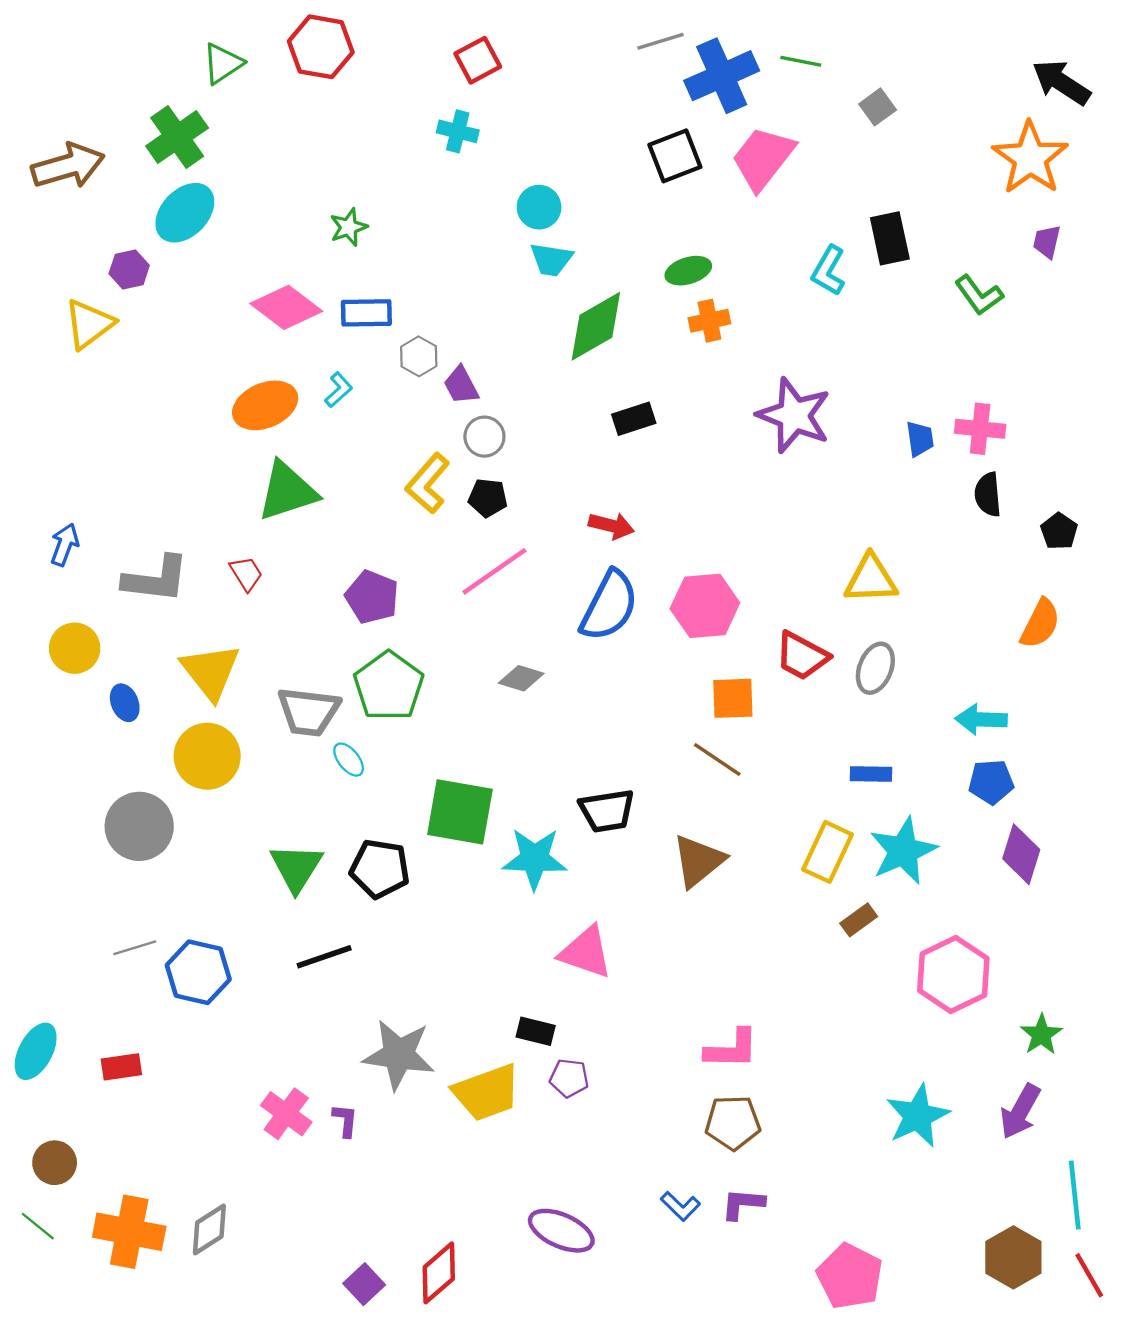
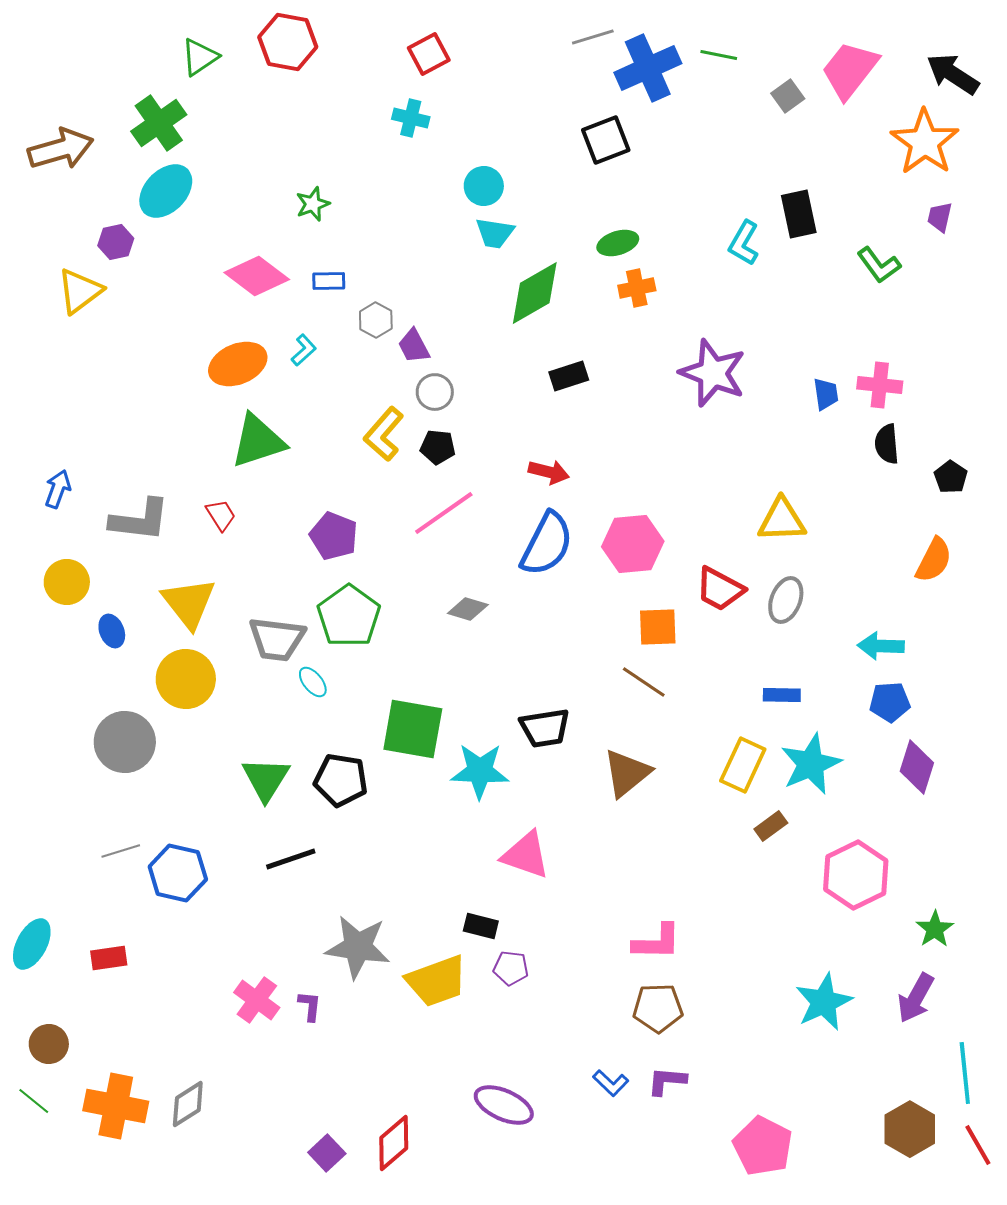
pink trapezoid: (763, 158) -> (850, 70), moved
blue rectangle: (366, 313) -> (329, 281), size x0.7

